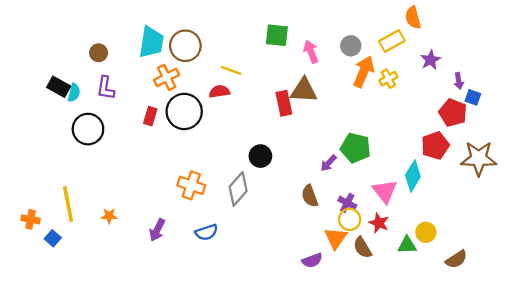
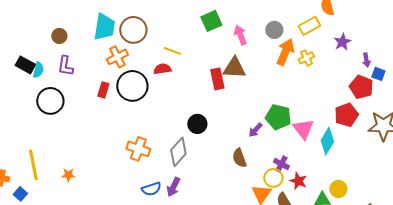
green square: (277, 35) -> (211, 21), turned -30
pink triangle: (385, 191) -> (303, 129), moved
purple cross: (347, 203) -> (281, 164), moved
purple arrow: (157, 230) -> (173, 187), moved

